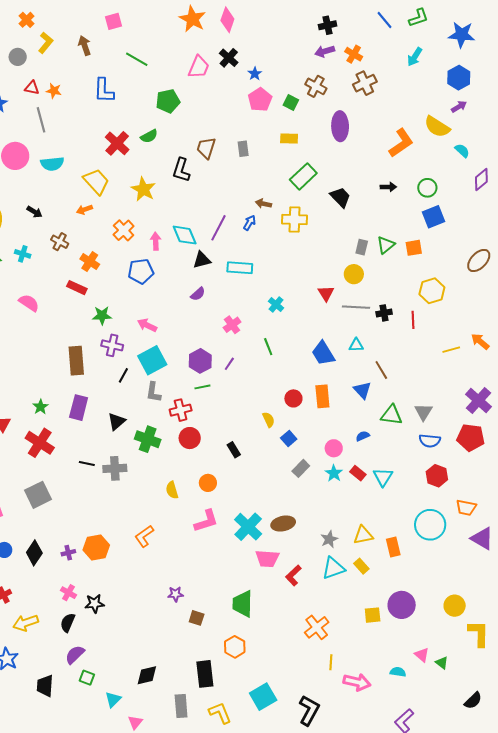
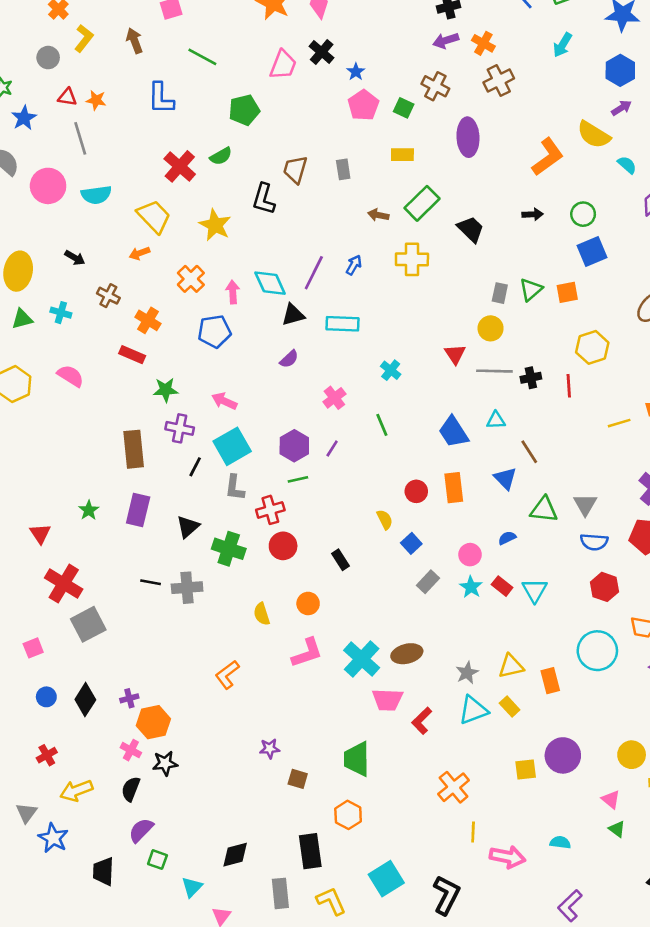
brown arrow: (263, 204) -> (378, 215), moved
red cross: (40, 443) -> (64, 584), moved
orange hexagon: (96, 548) -> (153, 722), moved
pink triangle: (422, 655) -> (611, 799), moved

